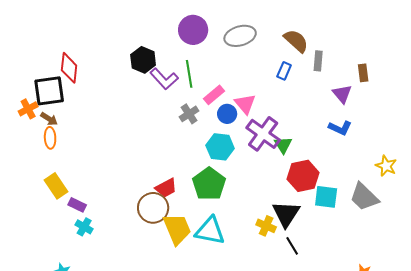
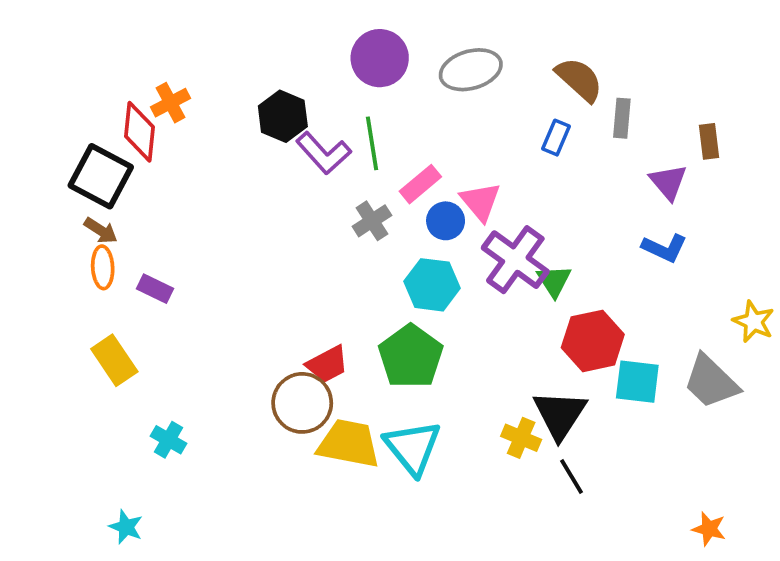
black square: (49, 91) -> (101, 176), turned 36
orange cross: (28, 109) -> (170, 103), moved
purple rectangle: (77, 205) -> (155, 289), moved
yellow trapezoid: (177, 229) -> (349, 444), turned -56
cyan triangle: (210, 231) -> (413, 447), turned 40

